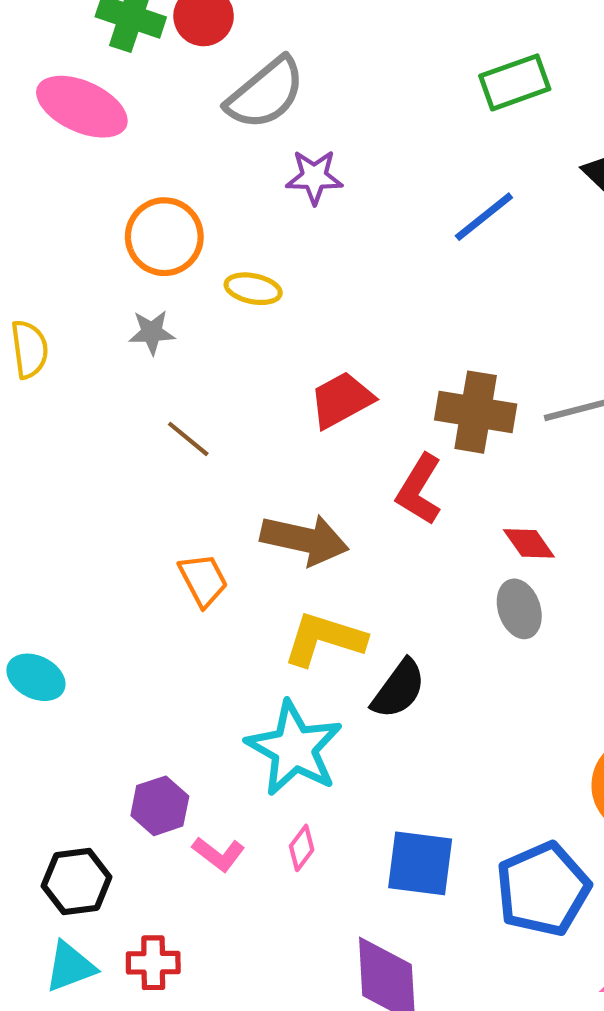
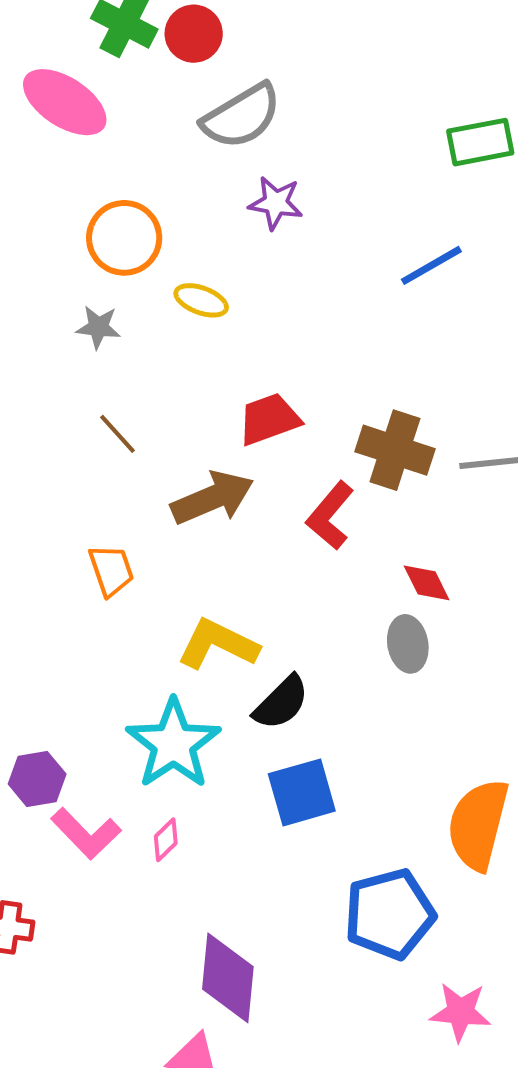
brown arrow: (305, 539) -> (212, 498), moved, turned -44
pink L-shape: (219, 854) -> (86, 833), size x1.4
blue square: (420, 863) -> (302, 792), moved, turned -32

